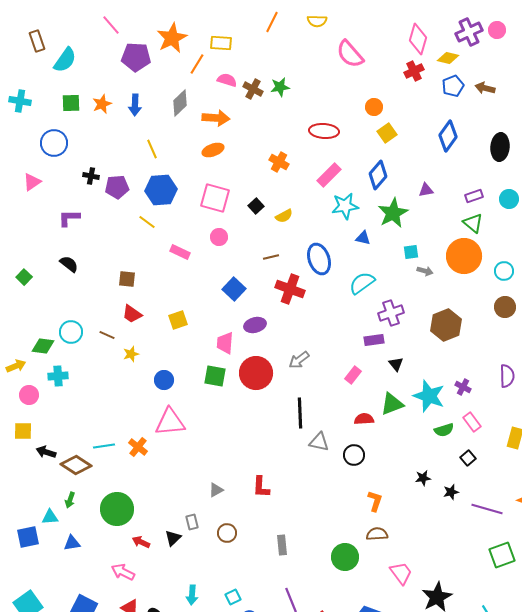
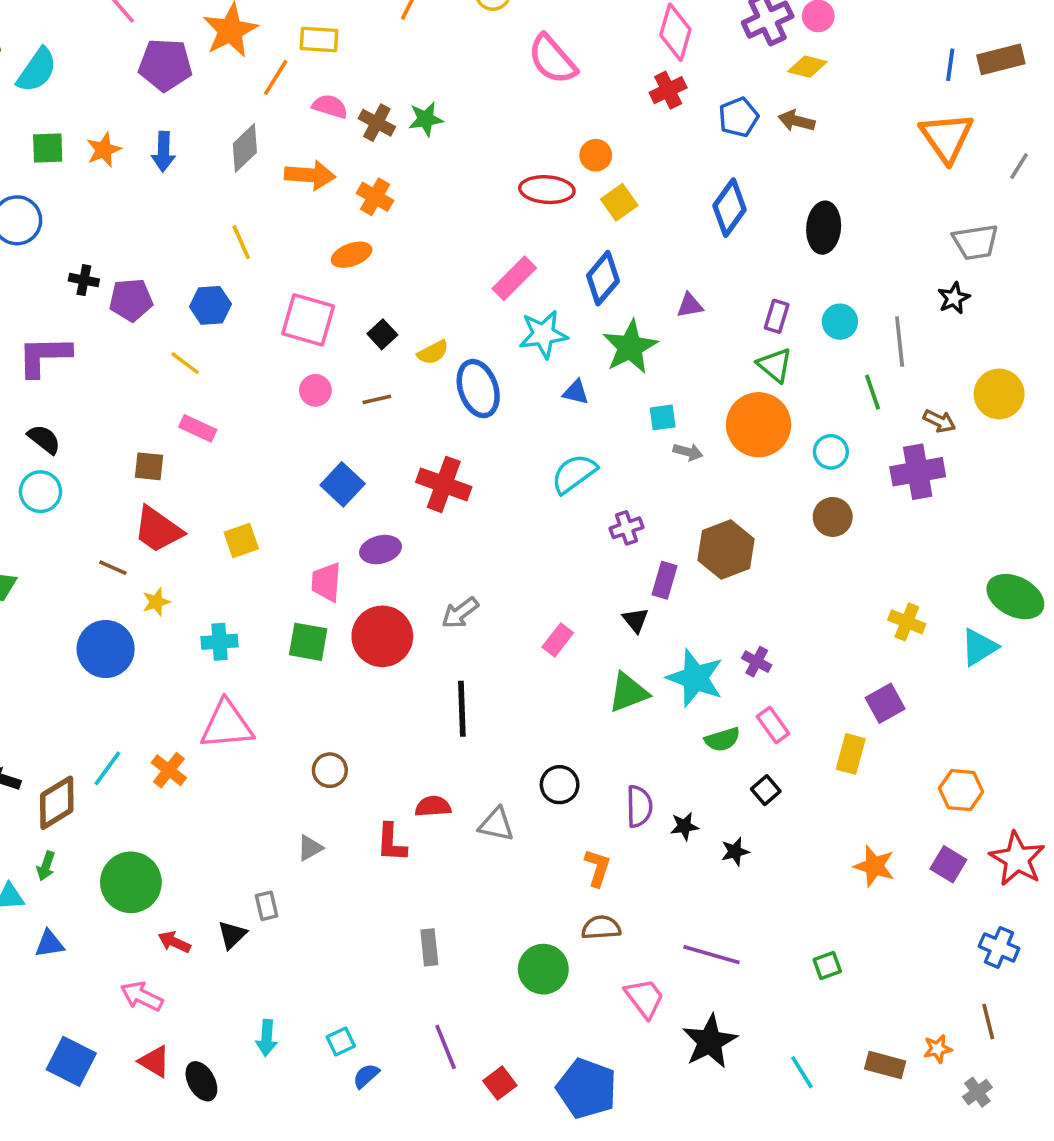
yellow diamond: (448, 58) -> (807, 67), moved
red ellipse: (324, 131) -> (547, 190), moved
yellow line: (152, 149) -> (241, 242), moved
orange ellipse: (213, 150) -> (352, 255), moved
orange cross: (279, 162) -> (375, 197), moved
blue hexagon: (161, 190) -> (210, 305), size x0.7
purple rectangle: (474, 196) -> (777, 316), turned -54
purple L-shape: (69, 218) -> (44, 356), size x1.4
pink rectangle: (180, 252) -> (198, 428), moved
brown line: (271, 257) -> (377, 399), moved
blue ellipse: (319, 259) -> (478, 389), moved
purple cross: (391, 313) -> (626, 528), size x0.7
red trapezoid: (132, 314) -> (158, 530), size x1.4
cyan circle: (71, 332) -> (40, 492), moved
purple rectangle: (374, 340) -> (664, 580), moved, turned -66
cyan cross: (58, 376) -> (220, 642), moved
purple semicircle: (507, 376) -> (639, 806), moved
blue circle: (164, 380) -> (106, 649), moved, size x1.6
red semicircle: (364, 419) -> (433, 806), moved
gray triangle: (319, 442) -> (496, 824), moved
cyan line: (104, 446) -> (107, 768), turned -45
brown diamond: (76, 465) -> (57, 803), turned -64
purple line: (487, 509) -> (711, 955), moved
brown circle: (227, 533) -> (330, 770), moved
green square: (502, 555) -> (827, 966), size x0.6

